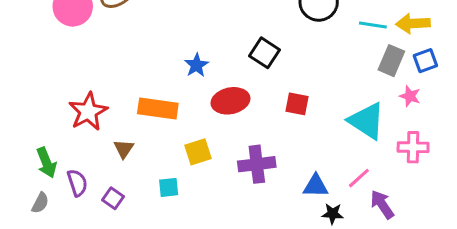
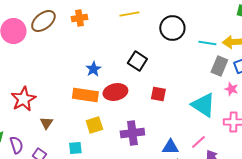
orange rectangle: (158, 108) -> (85, 95), moved

